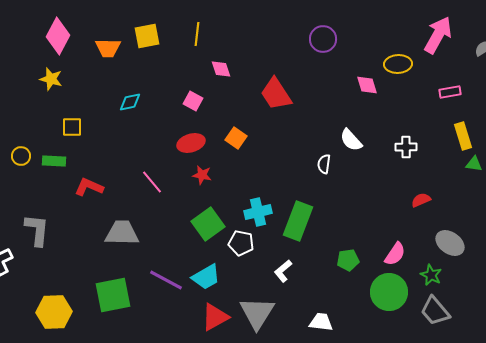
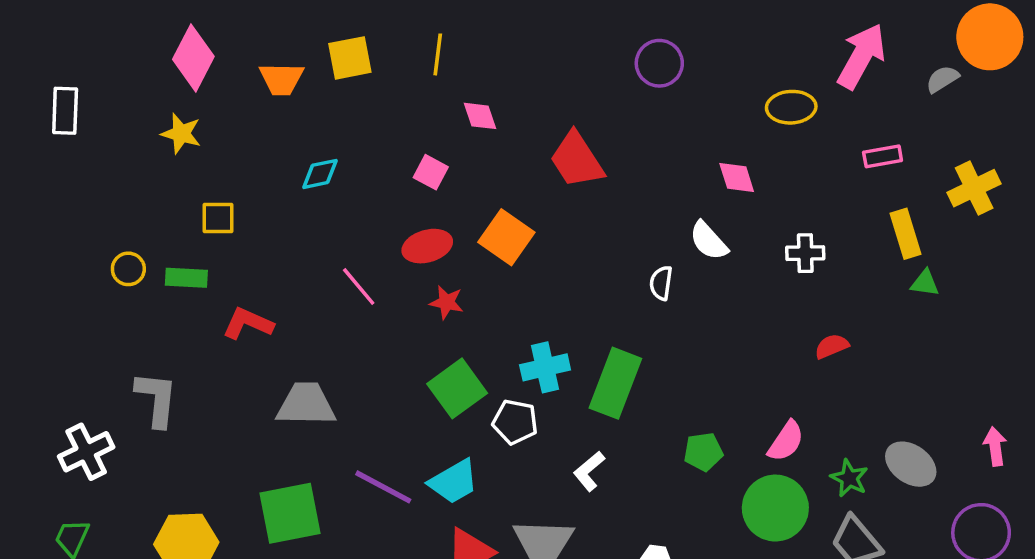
pink diamond: (367, 85) -> (737, 177), moved
orange square: (236, 138) -> (506, 237), size x1.4
pink line: (152, 182) -> (359, 286), moved
gray ellipse: (450, 243) -> (911, 464), moved

